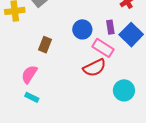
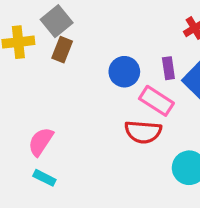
brown rectangle: (45, 45) -> (62, 50), moved
red semicircle: (94, 68) -> (143, 132), turned 30

